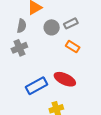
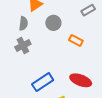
gray rectangle: (71, 23) -> (88, 10), moved
red ellipse: (65, 79) -> (81, 80), moved

